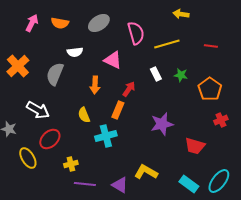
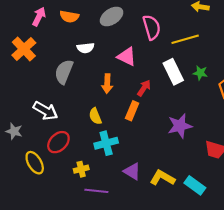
orange cross: (18, 66) -> (24, 49), moved
white rectangle: (156, 74) -> (173, 72), size x1.6
cyan cross: (106, 136) -> (106, 143), moved
cyan rectangle: (189, 184) -> (195, 185), moved
purple triangle: (120, 185) -> (132, 171), moved

